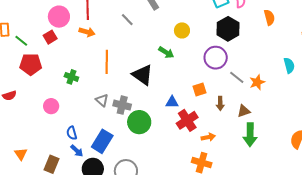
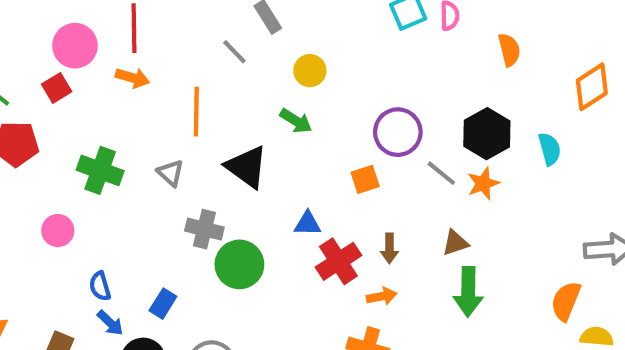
gray line: (127, 20) -> (234, 52), moved
black hexagon: (228, 29) -> (487, 134), moved
yellow circle: (182, 30) -> (310, 71), moved
orange line: (107, 62) -> (196, 112), moved
green cross: (71, 77) -> (100, 170), size x1.5
orange square: (199, 90) -> (365, 179), moved
gray triangle: (102, 100) -> (171, 173), moved
brown arrow: (220, 103) -> (389, 248), moved
blue rectangle: (102, 141) -> (163, 304), size x0.6

